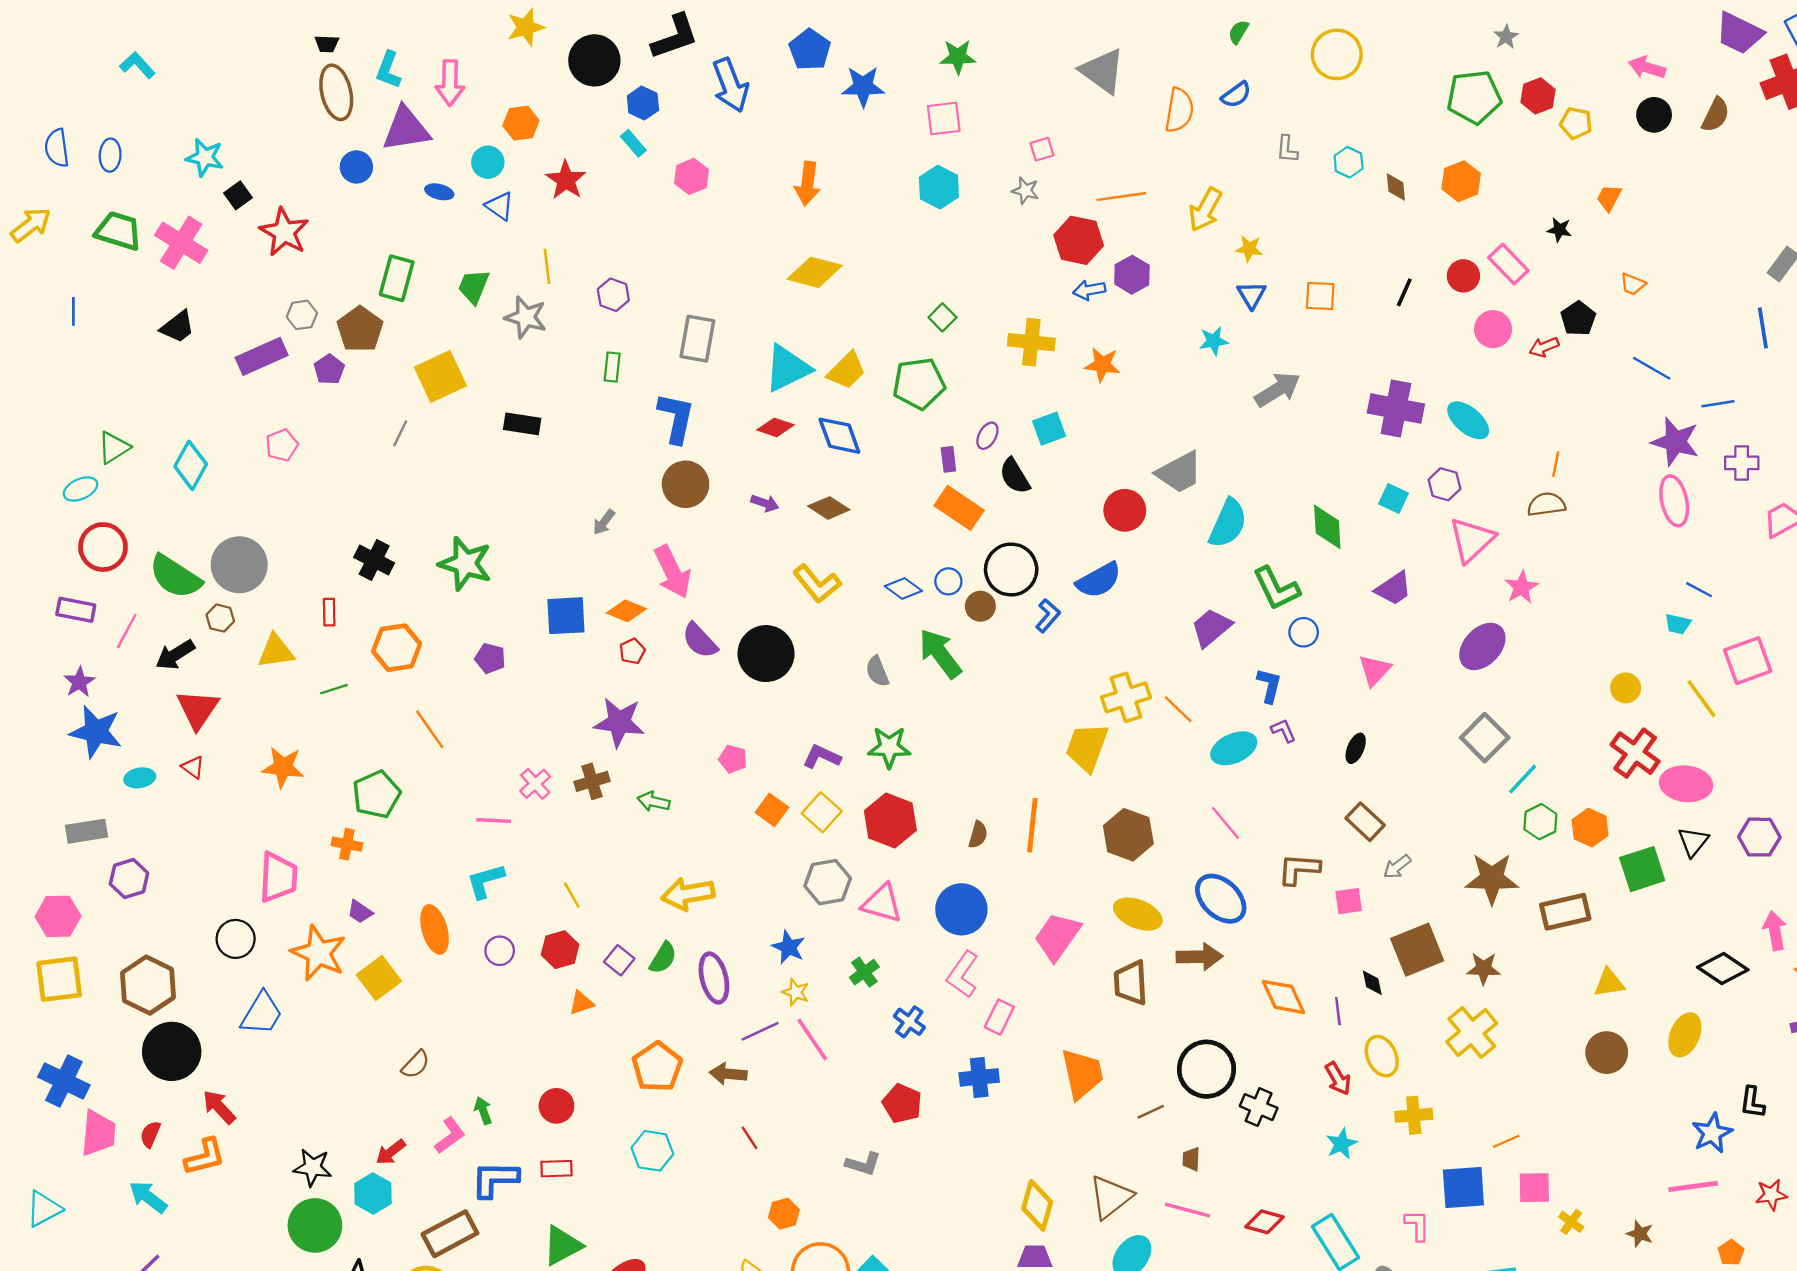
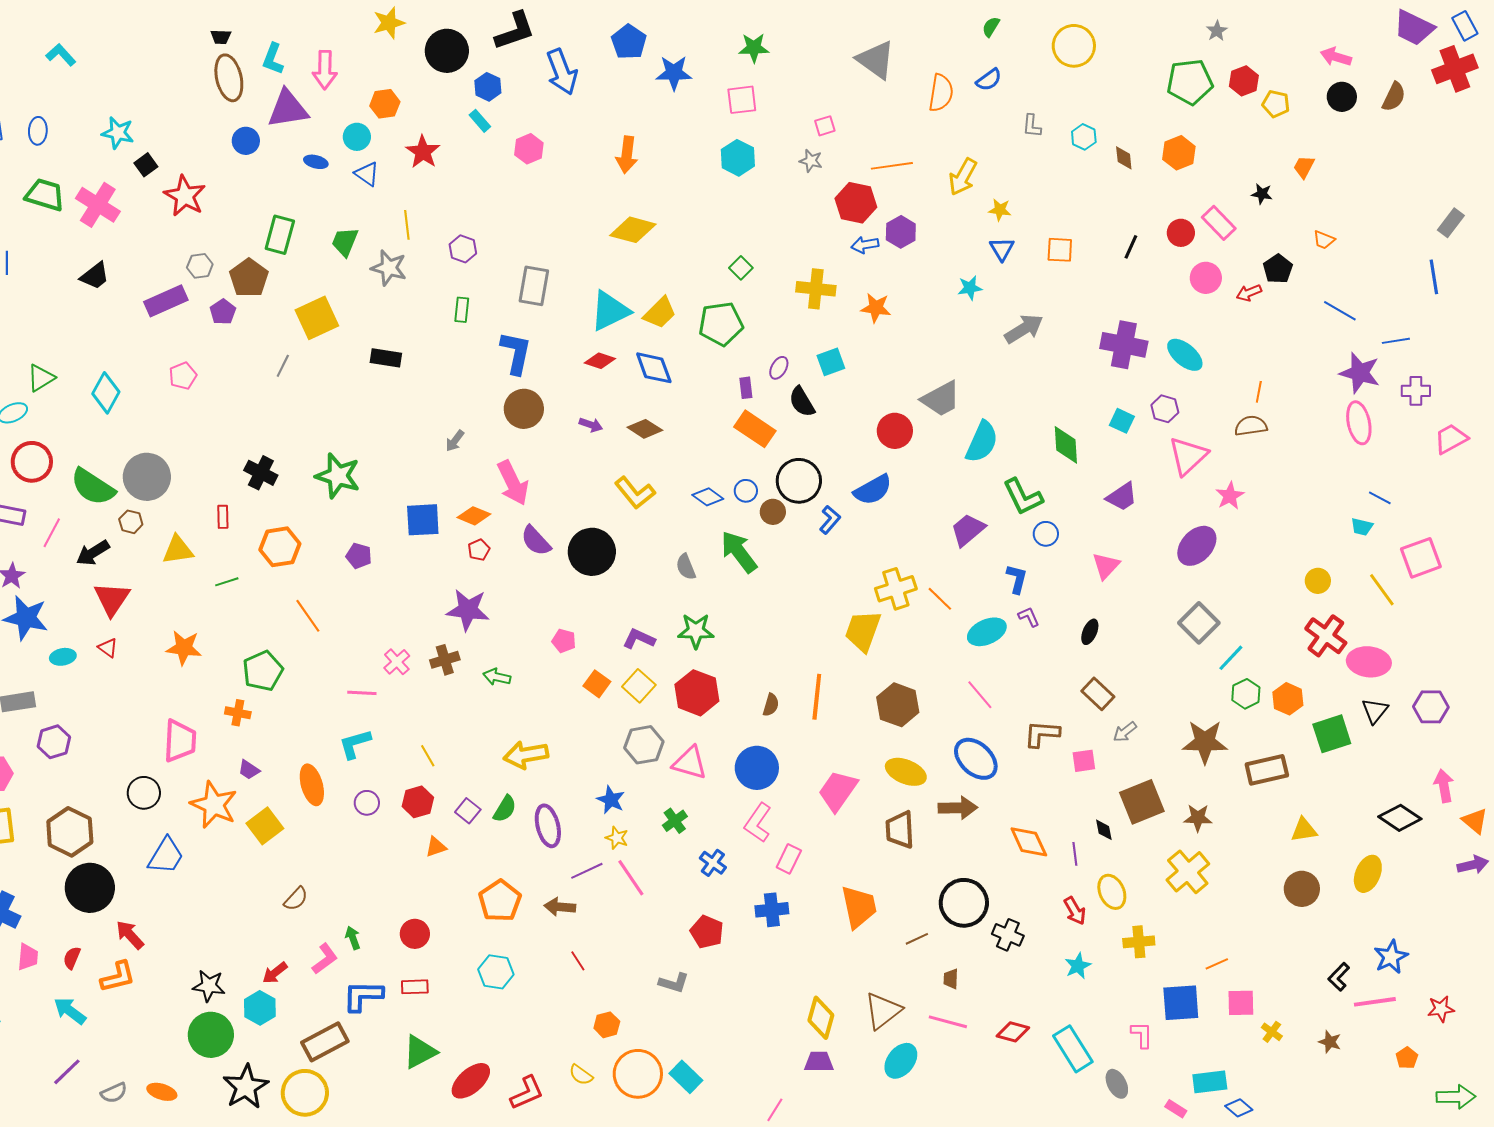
black L-shape: (1752, 1102) -> (1339, 977), moved, turned 36
pink trapezoid: (98, 1133) -> (28, 957), size x0.7

